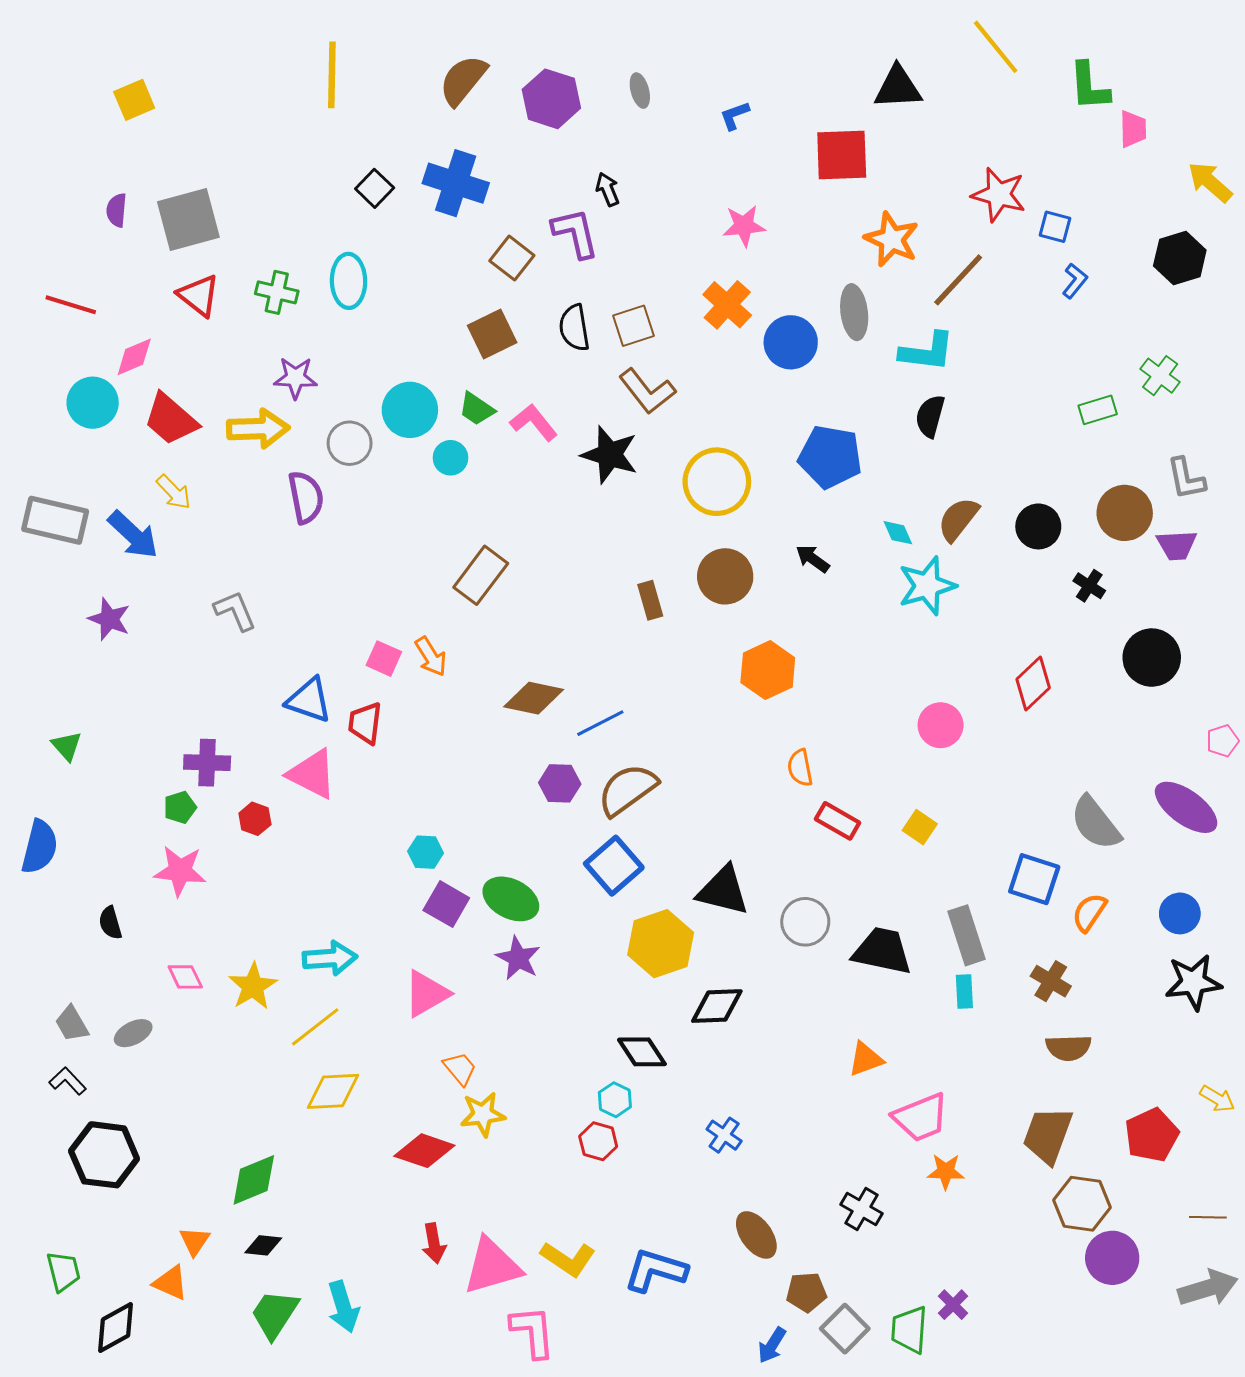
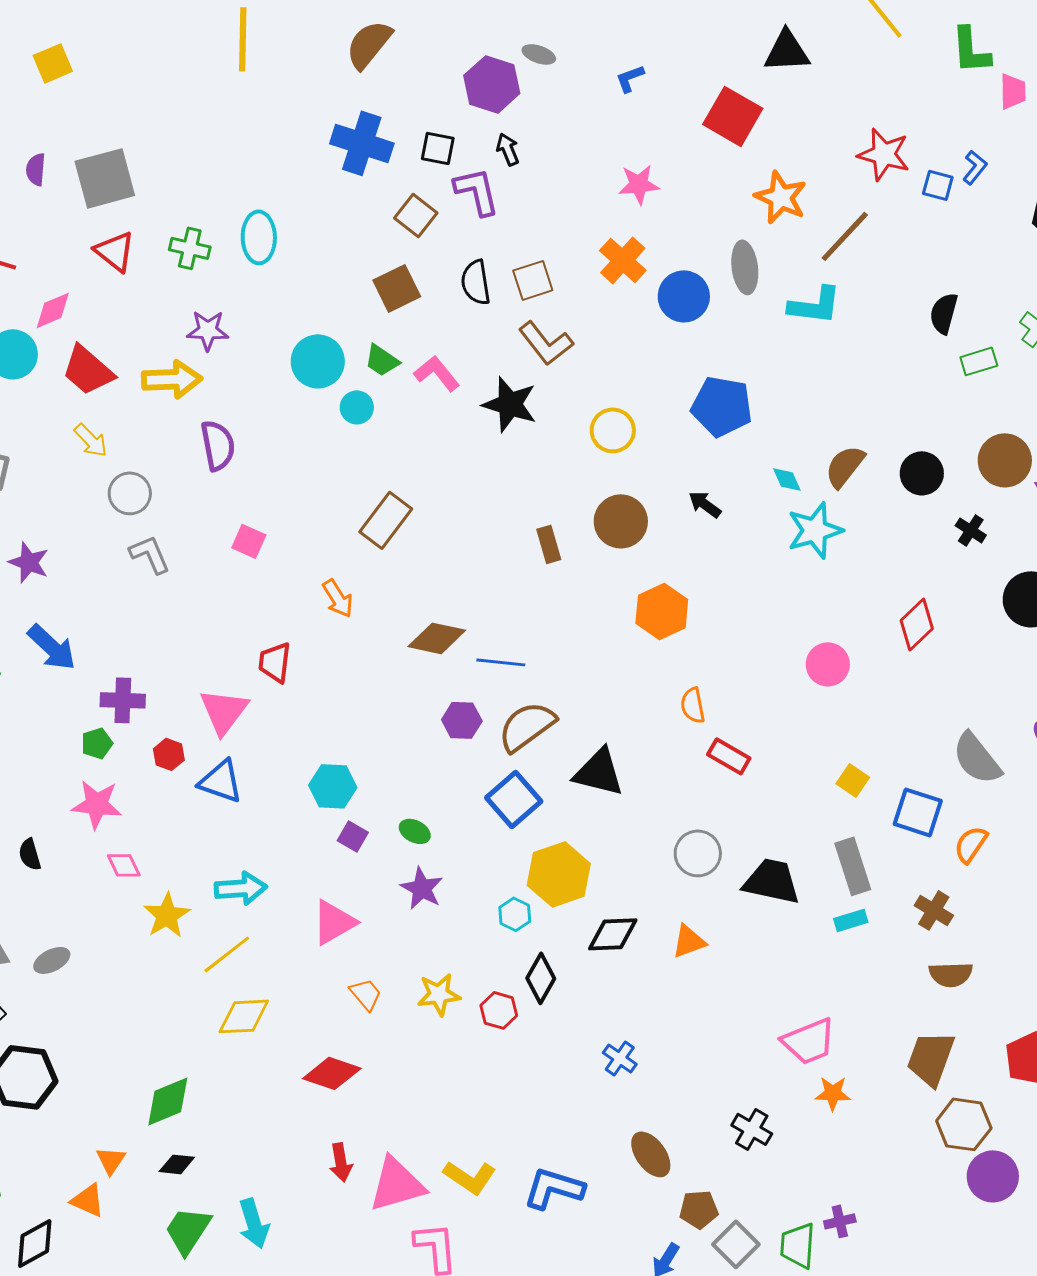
gray ellipse: (640, 91) -> (539, 54), turned -56
purple hexagon: (551, 99) -> (492, 84), moved
red square: (842, 155) -> (733, 116), turned 32
black square: (375, 188) -> (438, 148), moved, turned -33
blue L-shape: (1075, 281) -> (975, 167), moved
black semicircle: (930, 416) -> (944, 313), moved
gray circle: (350, 443) -> (130, 493), moved
yellow circle: (717, 482) -> (613, 430), size x0.7
blue arrow: (133, 535) -> (52, 647), moved
pink square: (384, 659) -> (249, 541), moved
blue triangle: (309, 700) -> (221, 781), moved
blue line: (600, 723) -> (501, 662), turned 33
pink triangle: (312, 774) -> (224, 711), turned 40
yellow square: (920, 827) -> (853, 780), moved
cyan hexagon: (426, 852) -> (333, 786), size x1.4
black triangle: (723, 891) -> (599, 772), moved
green ellipse: (511, 899) -> (415, 831), size x0.6
purple square: (446, 904) -> (353, 836), size x0.7
pink diamond: (185, 977) -> (124, 865), moved
cyan rectangle: (964, 992) -> (851, 920), turned 76
black diamond: (642, 1052) -> (541, 978), turned 63
orange triangle: (866, 1059) -> (689, 941), moved
cyan hexagon: (615, 1100) -> (515, 914), moved
yellow star: (483, 1114) -> (439, 994), moved
red hexagon: (598, 1141) -> (499, 1010), moved
purple cross: (953, 1305) -> (840, 1221), turned 32

